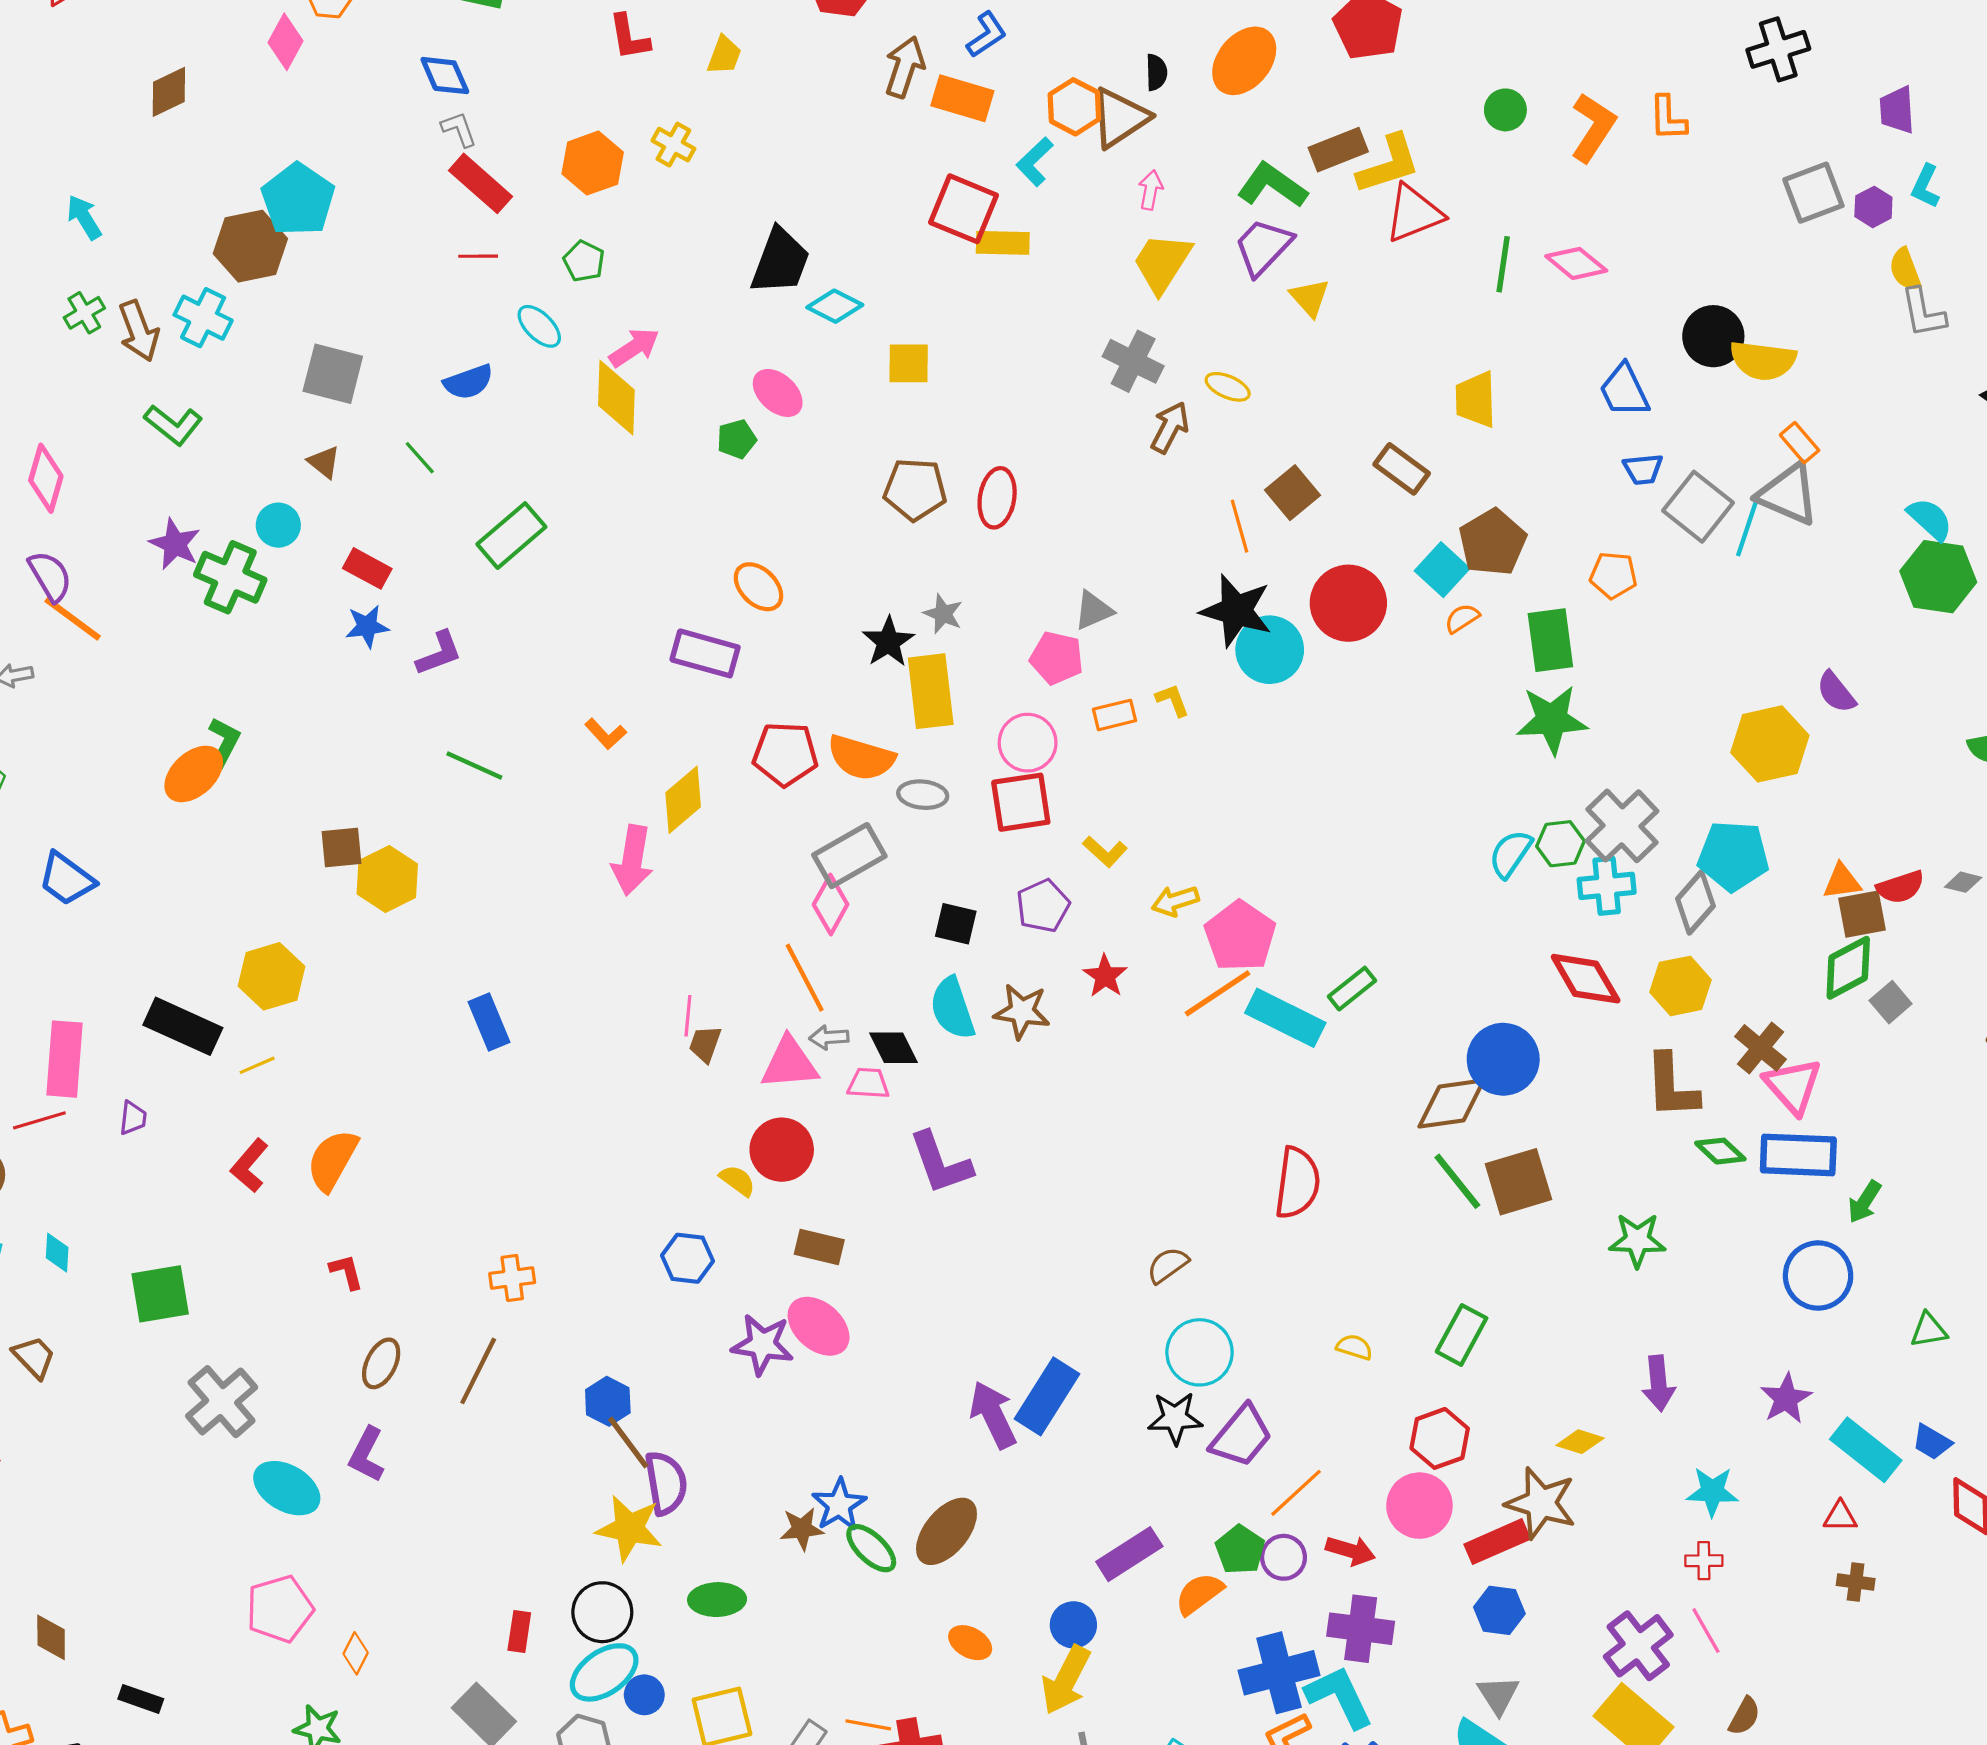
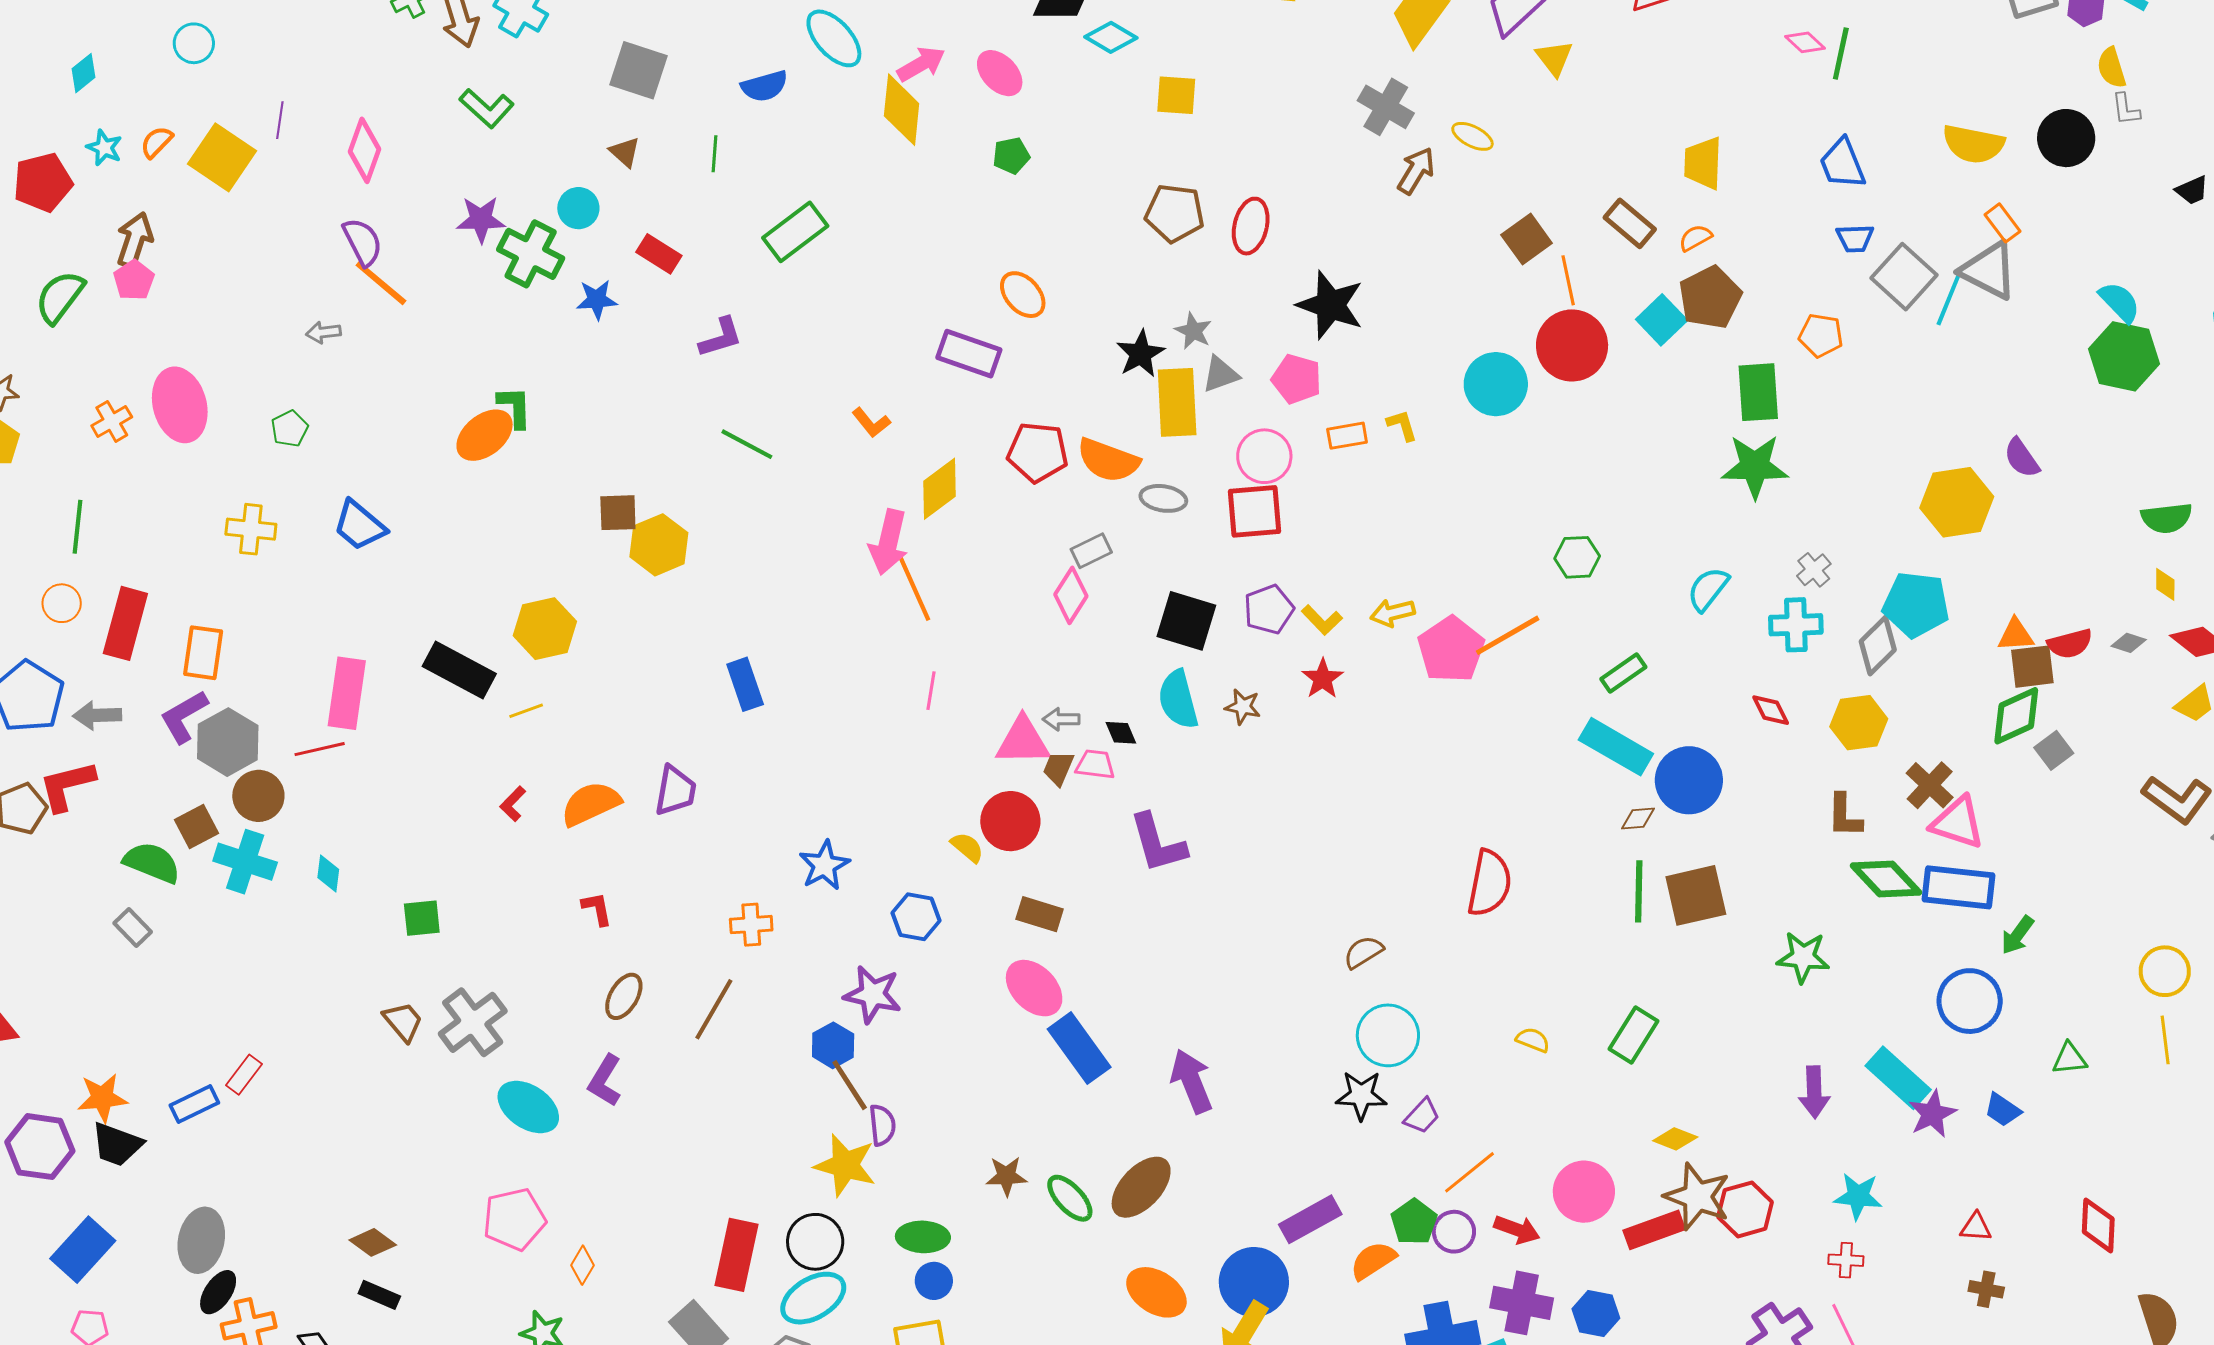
pink diamond: (1576, 263) -> (1805, 42), size x0.7
green line: (1503, 264) -> (1841, 53), moved
gray L-shape: (1923, 313) -> (2126, 109), size x0.7
cyan ellipse: (539, 326) -> (834, 38), size x1.4
black circle: (1713, 336) -> (2066, 138), moved
pink ellipse: (778, 393) -> (1000, 73), moved
green line: (420, 458) -> (714, 154), turned 42
orange line: (1239, 526) -> (1568, 280), moved
purple star: (175, 544) -> (481, 219), turned -30
gray triangle: (1094, 610) -> (1220, 374), moved
black star: (1236, 611) -> (1330, 305), moved
orange semicircle: (1462, 618) -> (1695, 238), moved
blue star: (367, 626) -> (597, 300), moved
green L-shape: (224, 742) -> (515, 407), turned -33
gray cross: (1622, 826) -> (1814, 570), size x0.5
green hexagon: (1561, 844) -> (1577, 557), moved
yellow L-shape: (1105, 852) -> (1322, 620), moved
gray rectangle: (849, 856) -> (1091, 551), size x0.6
black square: (956, 924) -> (1186, 621), size x1.5
orange line: (805, 978) -> (914, 588), moved
red diamond: (1586, 979) -> (1771, 710), size x0.6
green rectangle: (1352, 989) -> (1623, 673), moved
orange line: (1218, 993) -> (1508, 635), moved
brown star: (1022, 1011) -> (1243, 707), size x0.7
cyan rectangle: (1285, 1018) -> (1616, 747), moved
brown trapezoid: (705, 1044) -> (1058, 768), moved
black diamond: (894, 1048) -> (1121, 733), size x0.7
brown L-shape: (1672, 1086) -> (1844, 816), size x0.7
pink triangle: (1793, 1086) -> (1958, 823), turned -34
brown diamond: (1451, 1104) -> (1638, 818), size x0.5
purple trapezoid: (133, 1118) -> (675, 791), moved, size x1.6
green diamond: (1720, 1151) -> (1886, 879), size x1.5
orange semicircle: (332, 1160) -> (591, 804), turned 32
red L-shape: (249, 1166) -> (513, 804), size x0.7
green line: (1457, 1181) -> (1639, 891), turned 36
green square: (160, 1294) -> (422, 918), size x0.7
purple star: (762, 1344) -> (873, 994), moved
brown trapezoid: (34, 1357) -> (403, 1022), moved
blue rectangle: (1047, 1396) -> (1079, 1048), moved, turned -72
purple trapezoid: (1241, 1436) -> (1422, 1116), size x0.6
red hexagon: (1440, 1438) -> (1745, 1209), moved
yellow diamond: (1580, 1442) -> (1675, 1139), moved
blue trapezoid: (1932, 1442) -> (2003, 1110), moved
cyan rectangle: (1866, 1450) -> (1898, 1078), moved
purple semicircle: (666, 1483) -> (882, 1125), size x0.7
blue star: (839, 1505) -> (824, 865), moved
blue hexagon: (1499, 1610) -> (1596, 1313), moved
blue circle: (1073, 1625) -> (1254, 1282), size x1.6
red rectangle: (519, 1632) -> (737, 1255), size x1.8
brown diamond: (51, 1637) -> (373, 1242), moved, turned -57
orange ellipse: (970, 1643) -> (1156, 1292), size x1.5
blue circle: (644, 1695) -> (934, 1281), moved

